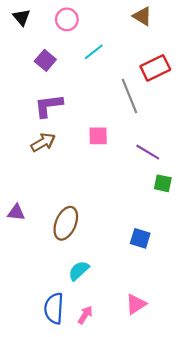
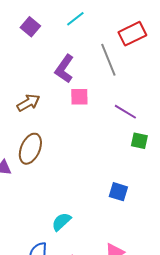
purple L-shape: (49, 106) -> (64, 69), moved, turned -48
brown ellipse: (66, 223) -> (30, 149), moved

